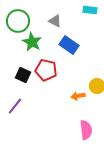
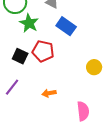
orange arrow: (78, 96) -> (49, 93), moved

